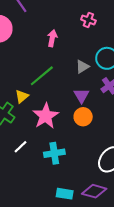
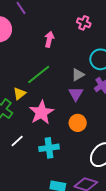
gray triangle: (82, 67) -> (78, 75), moved
orange circle: (83, 117) -> (78, 123), moved

